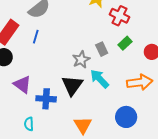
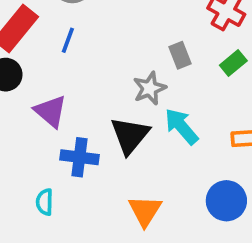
gray rectangle: (102, 49) -> (180, 55), moved
purple triangle: (22, 84) -> (51, 111), moved

